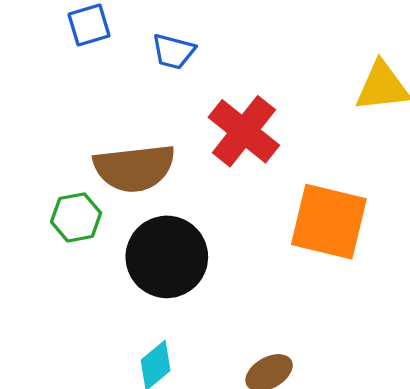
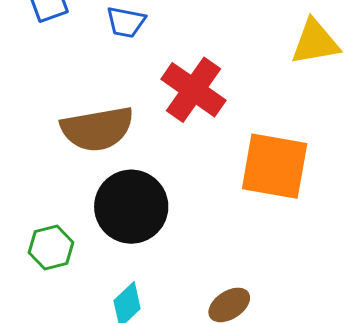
green hexagon: (76, 217) -> (51, 248), moved

